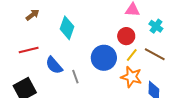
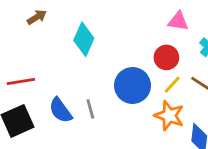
red line: (29, 50) -> (21, 81), moved
blue semicircle: (54, 65) -> (61, 110), moved

